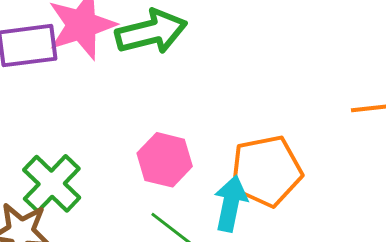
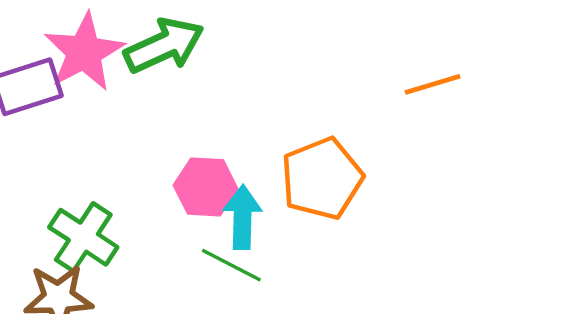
cyan arrow: (231, 204) -> (242, 217), moved

